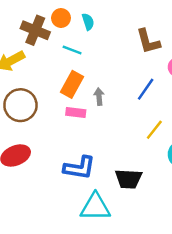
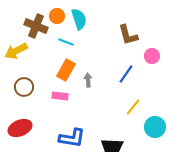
cyan semicircle: (88, 22) -> (79, 19), size x1.5
brown circle: (20, 105) -> (24, 87), size x0.7
pink rectangle: (76, 113) -> (60, 96), moved

